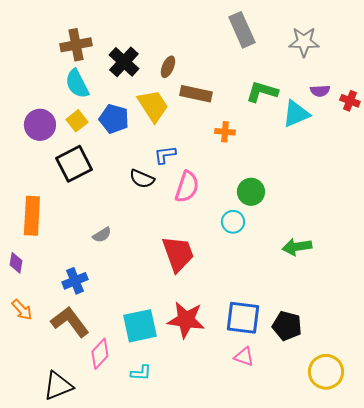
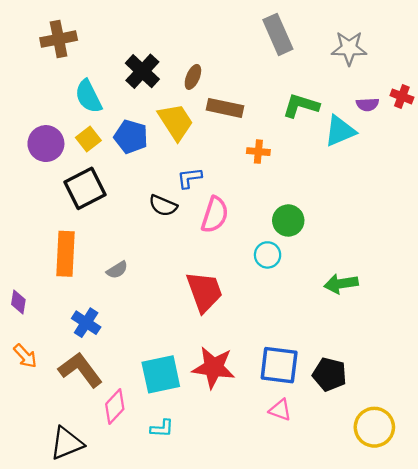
brown cross: (76, 45) -> (59, 39), moved
red cross: (350, 101) -> (402, 96), moved
orange rectangle: (32, 216) -> (65, 254), moved
blue cross: (75, 281) -> (86, 323), turned -35

